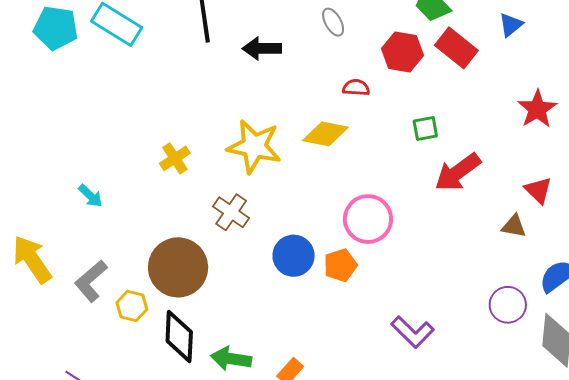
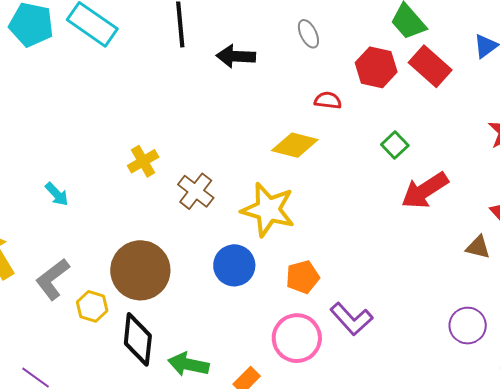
green square: (425, 128) -> (395, 145), turned -36
yellow star: (254, 146) -> (268, 210), moved
brown cross: (231, 212) -> (196, 191), moved
pink circle: (368, 219) -> (297, 338), moved
blue circle: (294, 256) -> (234, 265), moved
purple L-shape: (413, 332) -> (351, 319), moved

